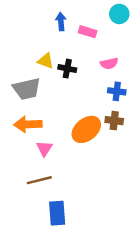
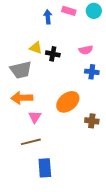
pink rectangle: (88, 32) -> (69, 11), moved
brown cross: (114, 121) -> (92, 121), moved

